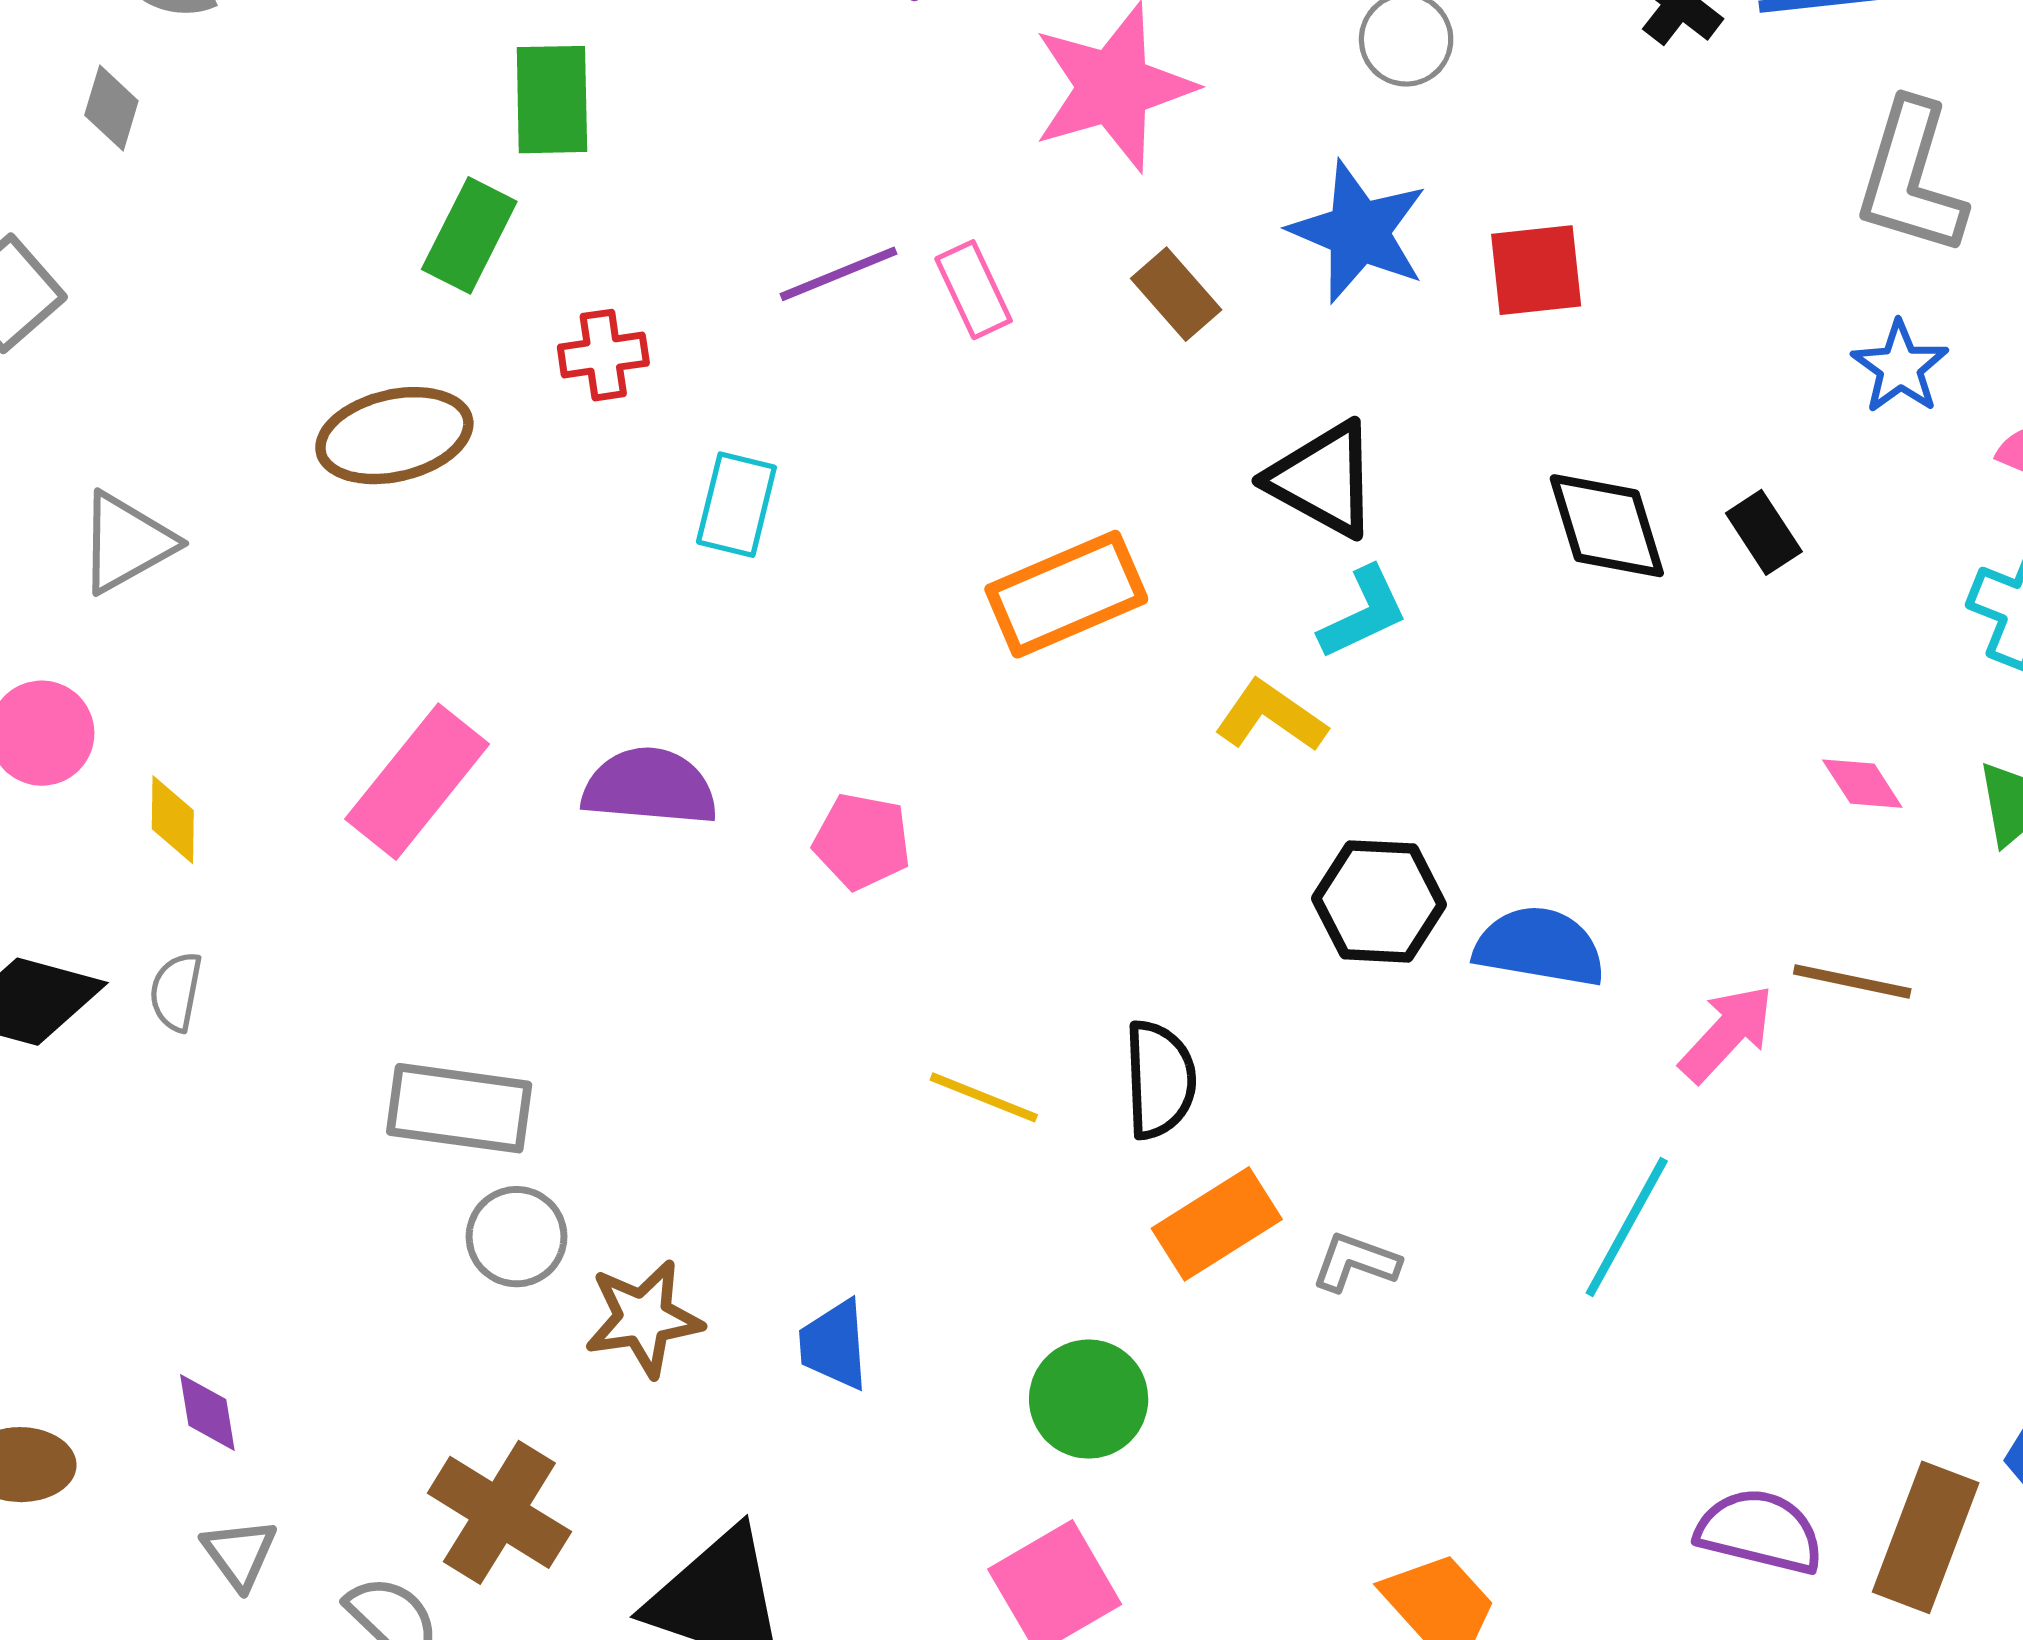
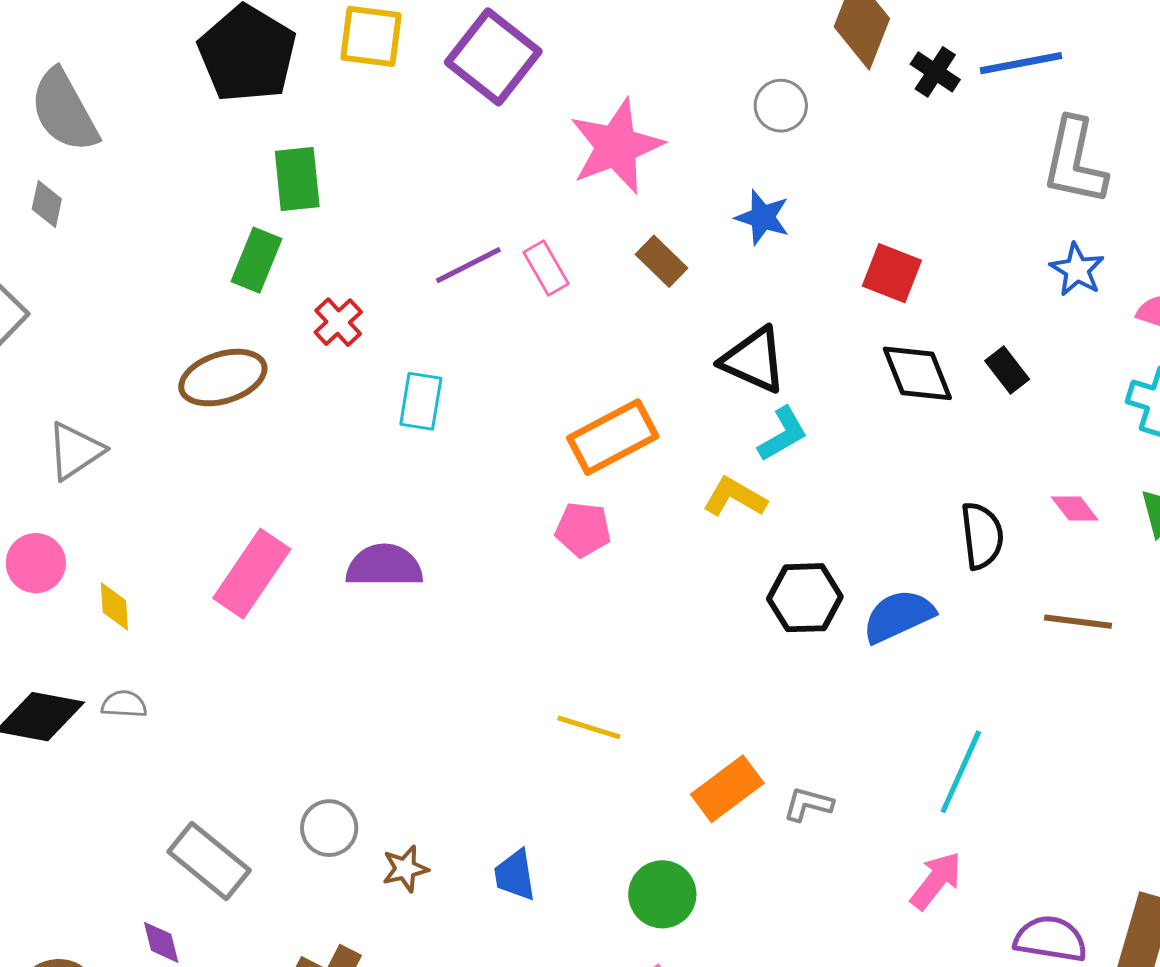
blue star: (1359, 232) -> (763, 217), size x0.7
red square: (1536, 270) -> (892, 273), moved, turned 32
red cross: (603, 355) -> (338, 322), turned -30
pink pentagon: (862, 841) -> (583, 529), moved
blue semicircle: (1540, 947) -> (898, 616), turned -30
gray semicircle: (176, 992) -> (124, 704), turned 87
pink arrow: (1727, 1033) -> (936, 881), moved
black semicircle: (1160, 1080) -> (982, 536), moved
gray rectangle: (459, 1108) -> (209, 861), moved, turned 36
brown star: (643, 1318) -> (405, 869), size x0.7

